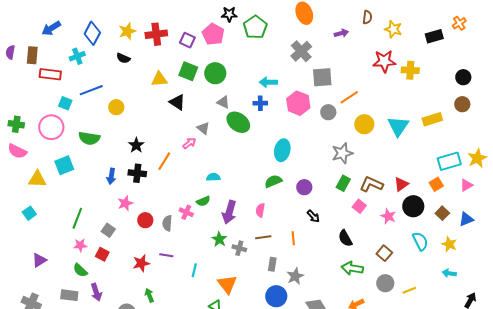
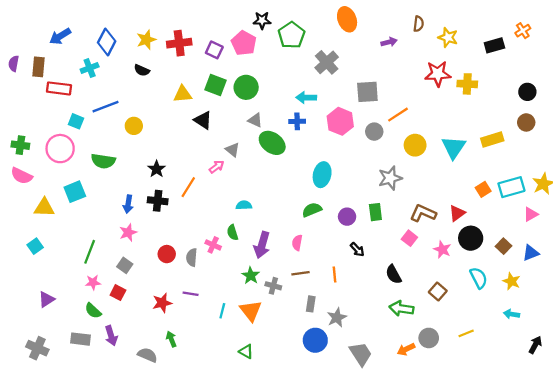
gray cross: (301, 51) -> (327, 62), moved
green rectangle: (343, 183) -> (375, 212), moved, turned -35
orange square: (436, 184) -> (483, 189), moved
green semicircle: (203, 201) -> (232, 232), turned 96
pink star: (125, 203) -> (128, 232), moved
gray circle: (385, 283) -> (429, 338), moved
orange triangle: (227, 284) -> (251, 311), moved

